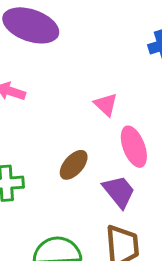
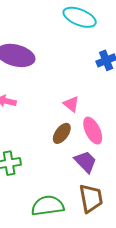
brown ellipse: (74, 165) -> (62, 133), moved

